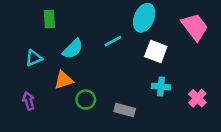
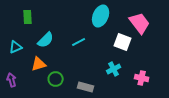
cyan line: (113, 41) -> (79, 42), moved
white square: (156, 52) -> (123, 42), moved
cyan cross: (161, 87) -> (114, 69), turned -32
pink cross: (197, 98) -> (142, 78), turned -32

